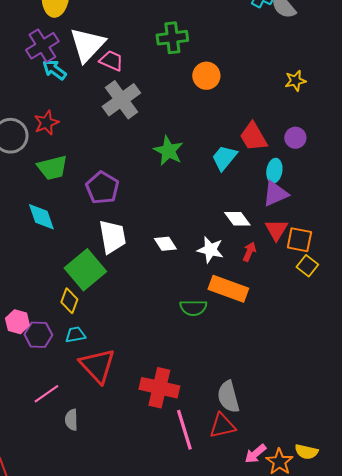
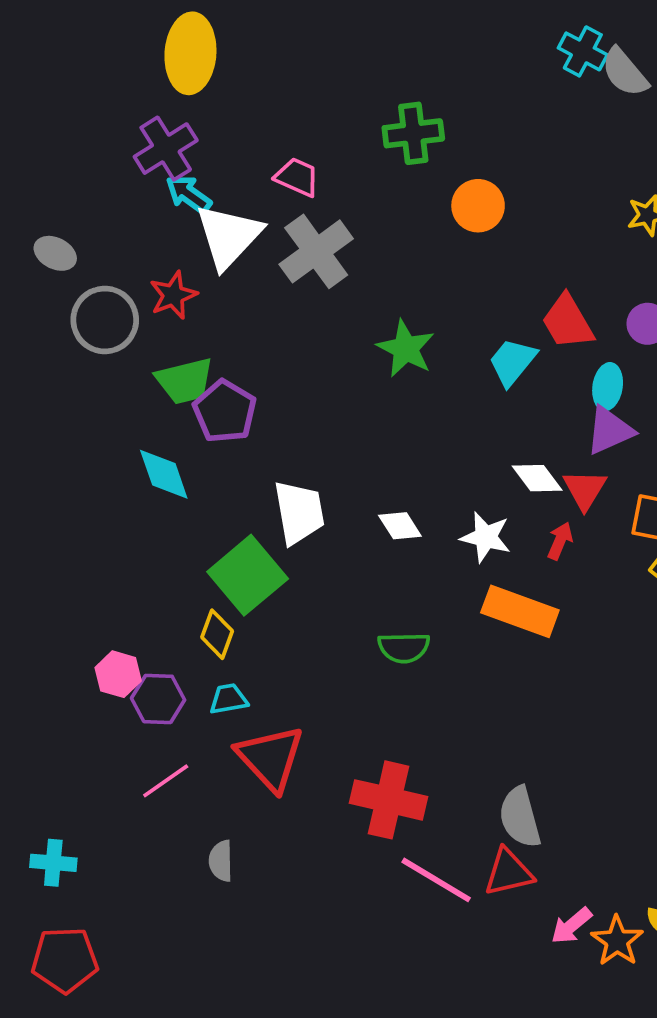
white triangle: (87, 45) -> (229, 236), moved
purple pentagon: (102, 188) -> (225, 411), moved
red triangle: (276, 230) -> (585, 489), moved
green semicircle: (193, 308) -> (404, 648), moved
pink line: (46, 394) -> (166, 781), moved
pink line: (184, 430) -> (436, 880), turned -42

